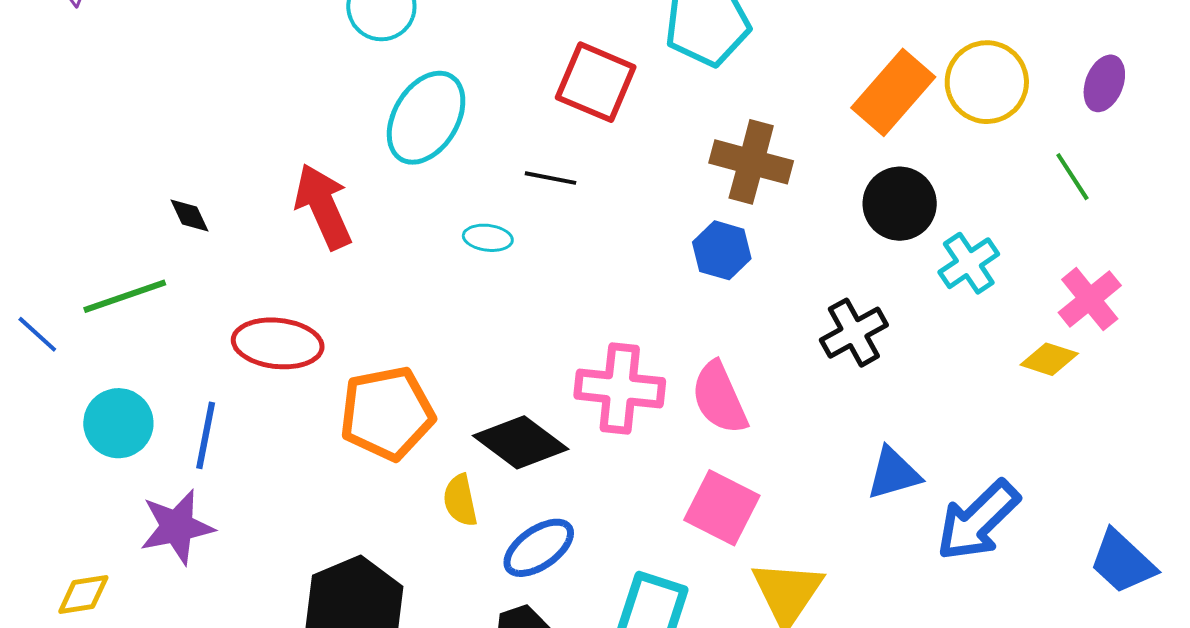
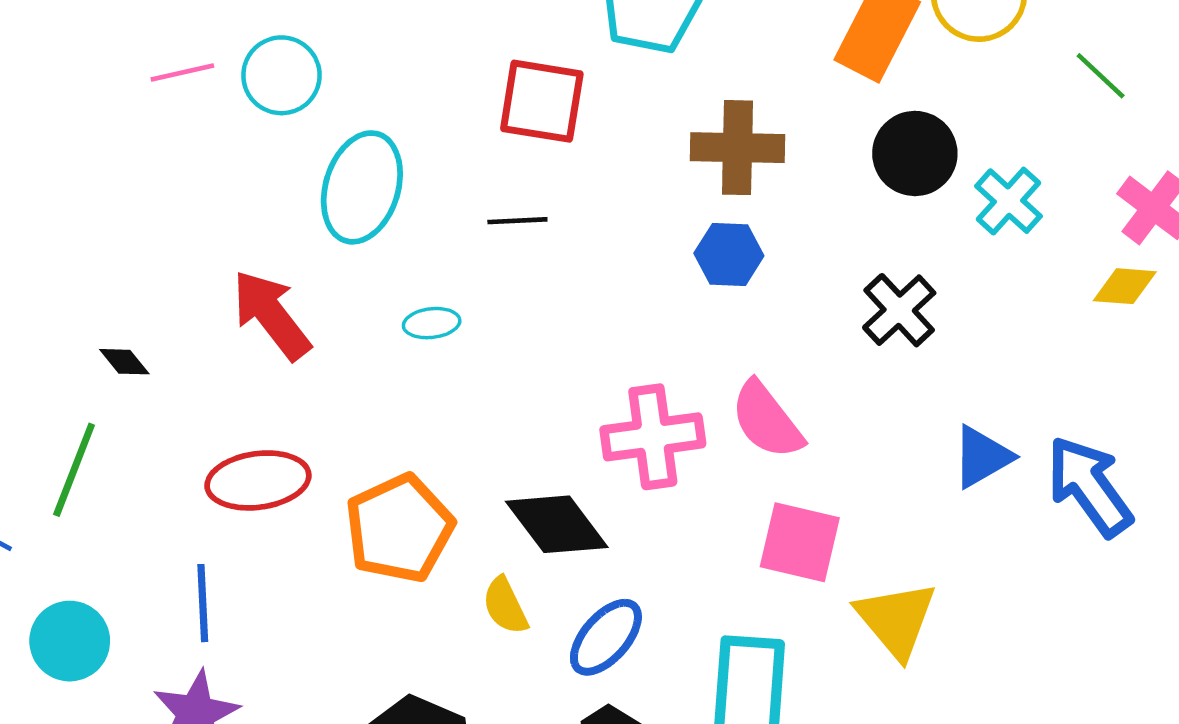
cyan ellipse: (488, 238) -> (432, 323), moved
green line: (125, 296) -> (74, 470), turned -36
cyan circle: (118, 423) -> (70, 641), moved
black diamond: (521, 442) -> (557, 524), turned 30
blue arrow: (978, 521) -> (1089, 486), turned 112

